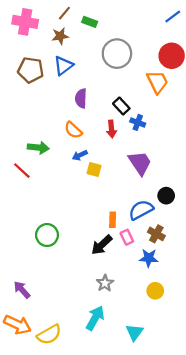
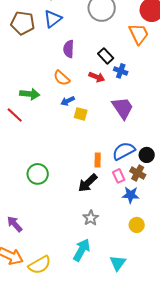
red arrow: (111, 129) -> (97, 77), turned -63
black circle: (166, 196) -> (147, 155), moved
pink rectangle: (127, 237) -> (119, 176), moved

